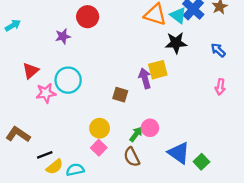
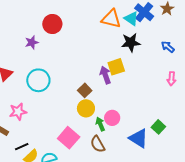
pink star: (46, 93) -> (18, 112), moved
brown square: (120, 95) -> (85, 90), turned 32
yellow circle: (100, 128) -> (86, 108), moved
green arrow: (136, 134) -> (100, 124), turned -56
pink square: (99, 148) -> (69, 138), size x1.5
green square: (201, 162) -> (158, 127), moved

